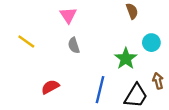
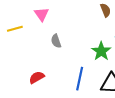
pink triangle: (68, 15) -> (42, 14), moved
yellow line: (26, 41) -> (15, 29), moved, turned -49

